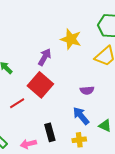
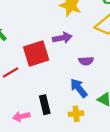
purple arrow: (45, 57) -> (62, 38), moved, turned 48
red square: (40, 85) -> (36, 54), turned 30

